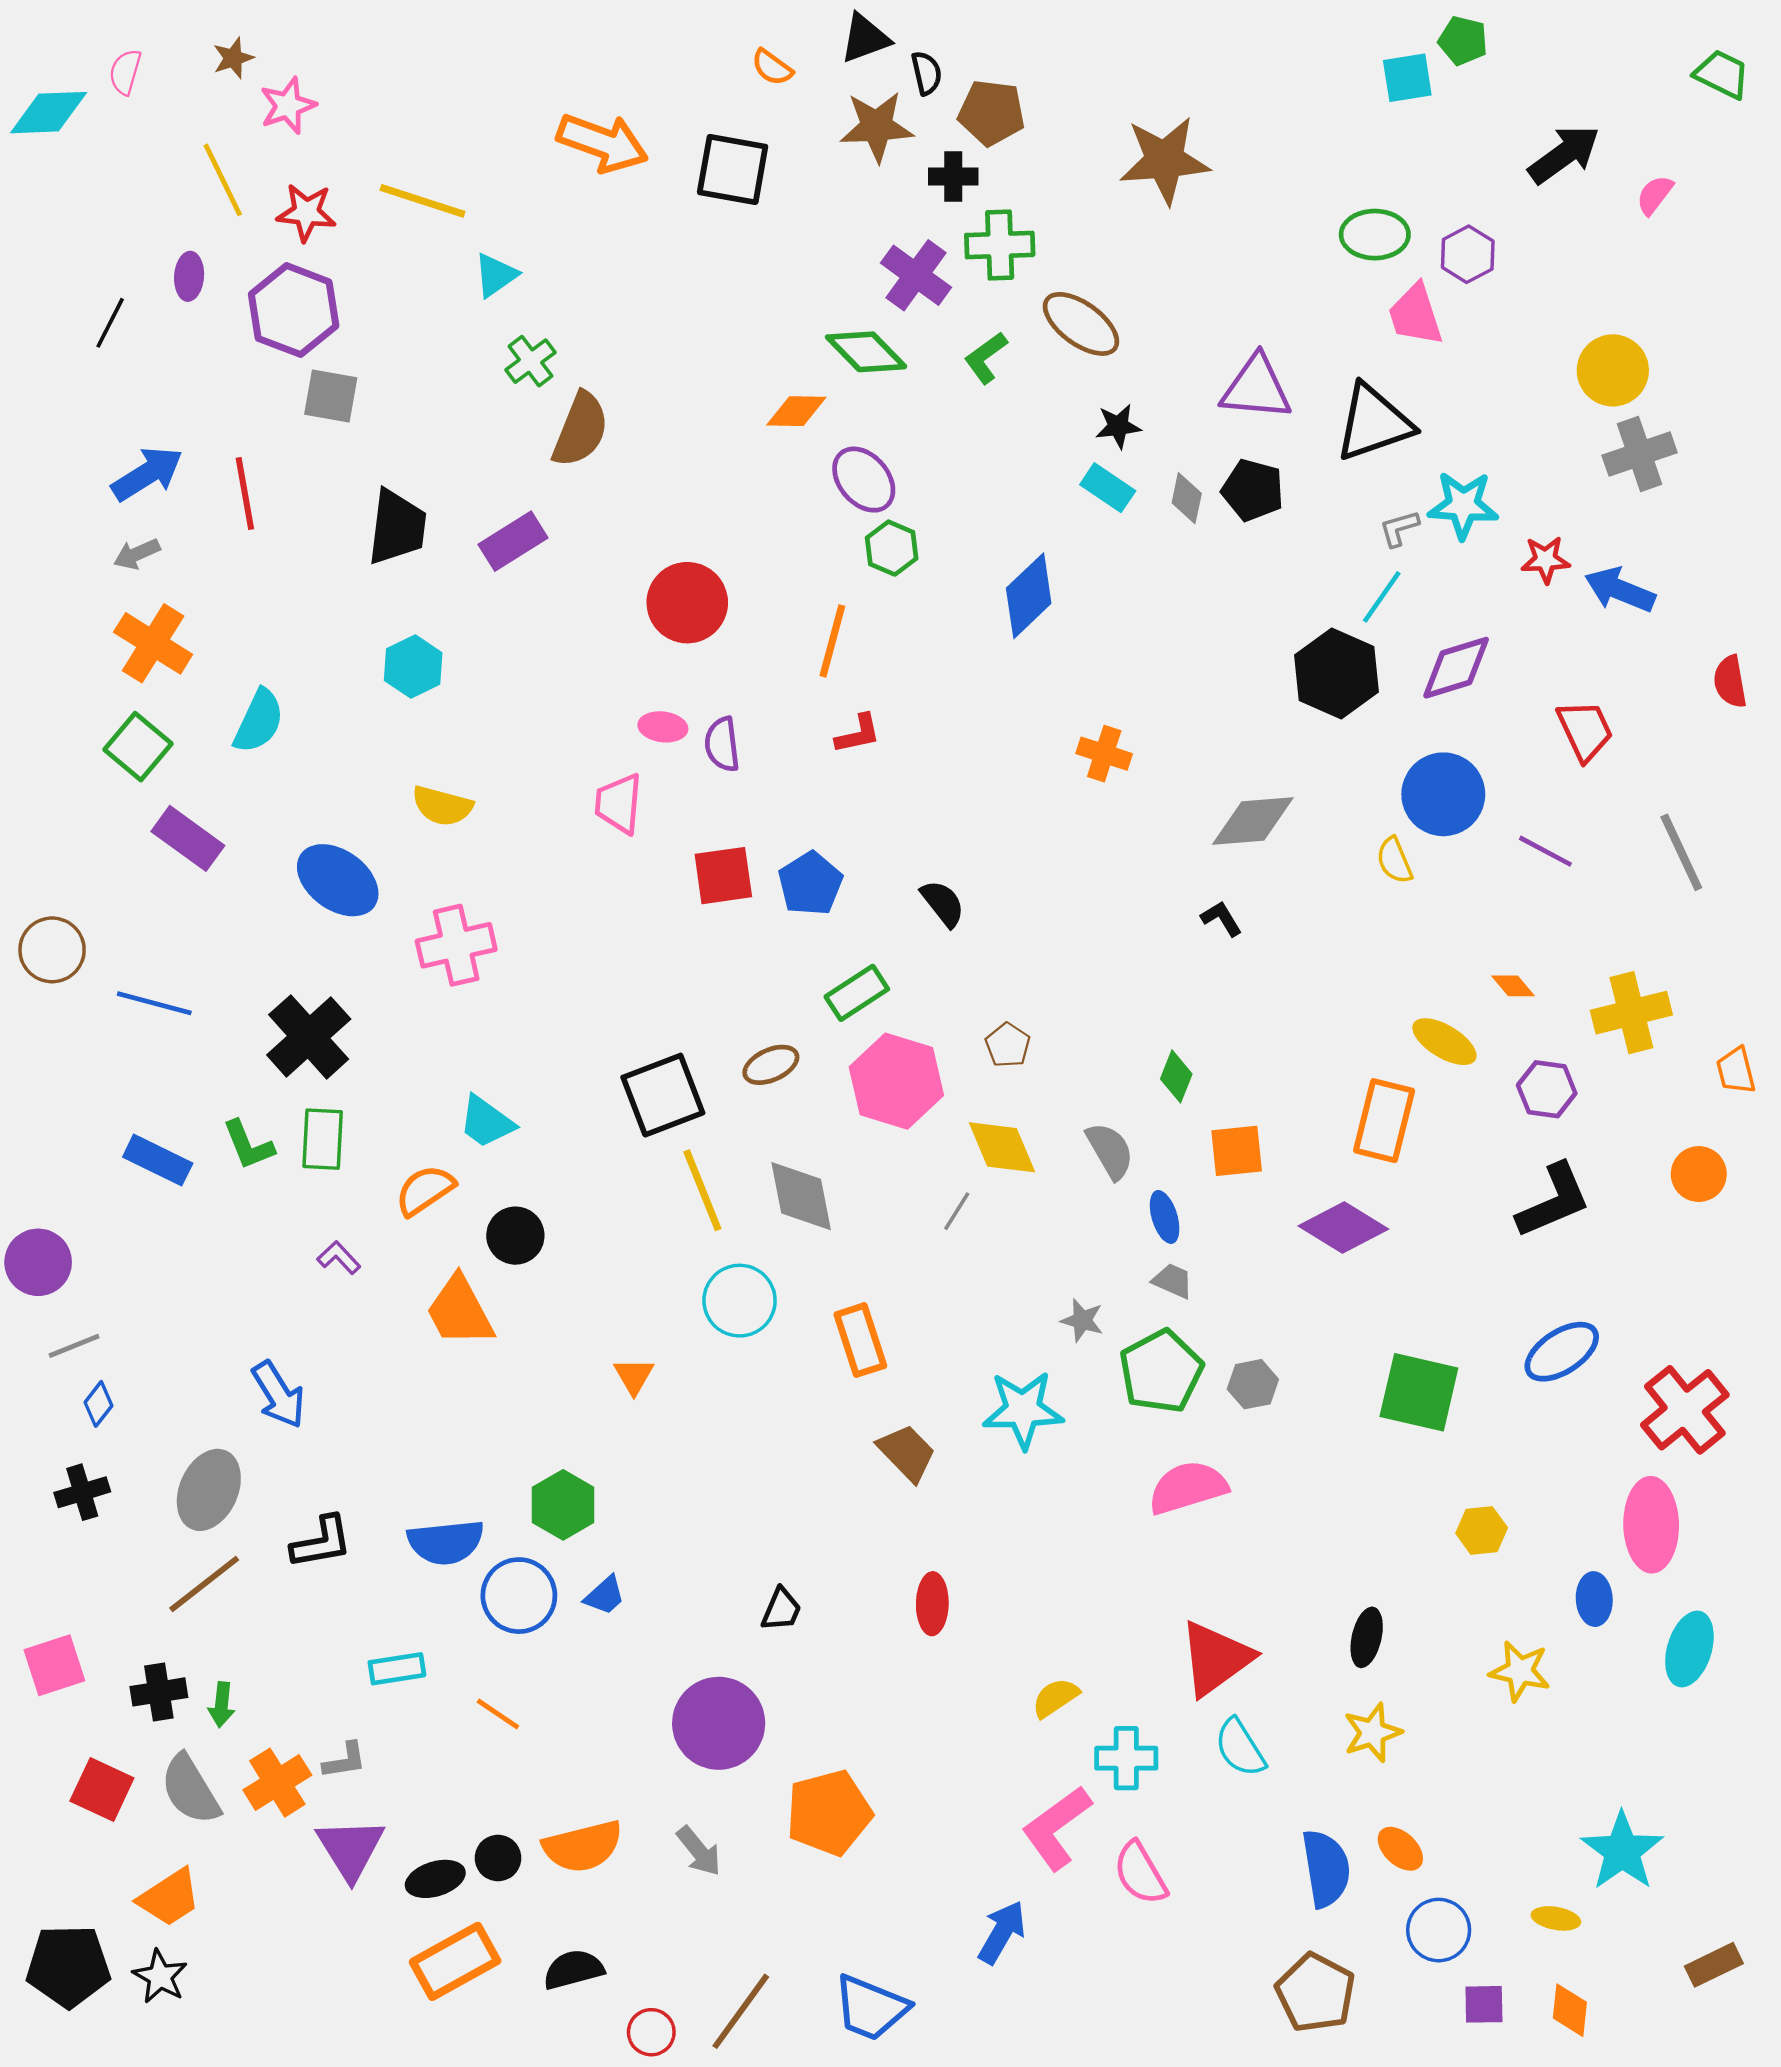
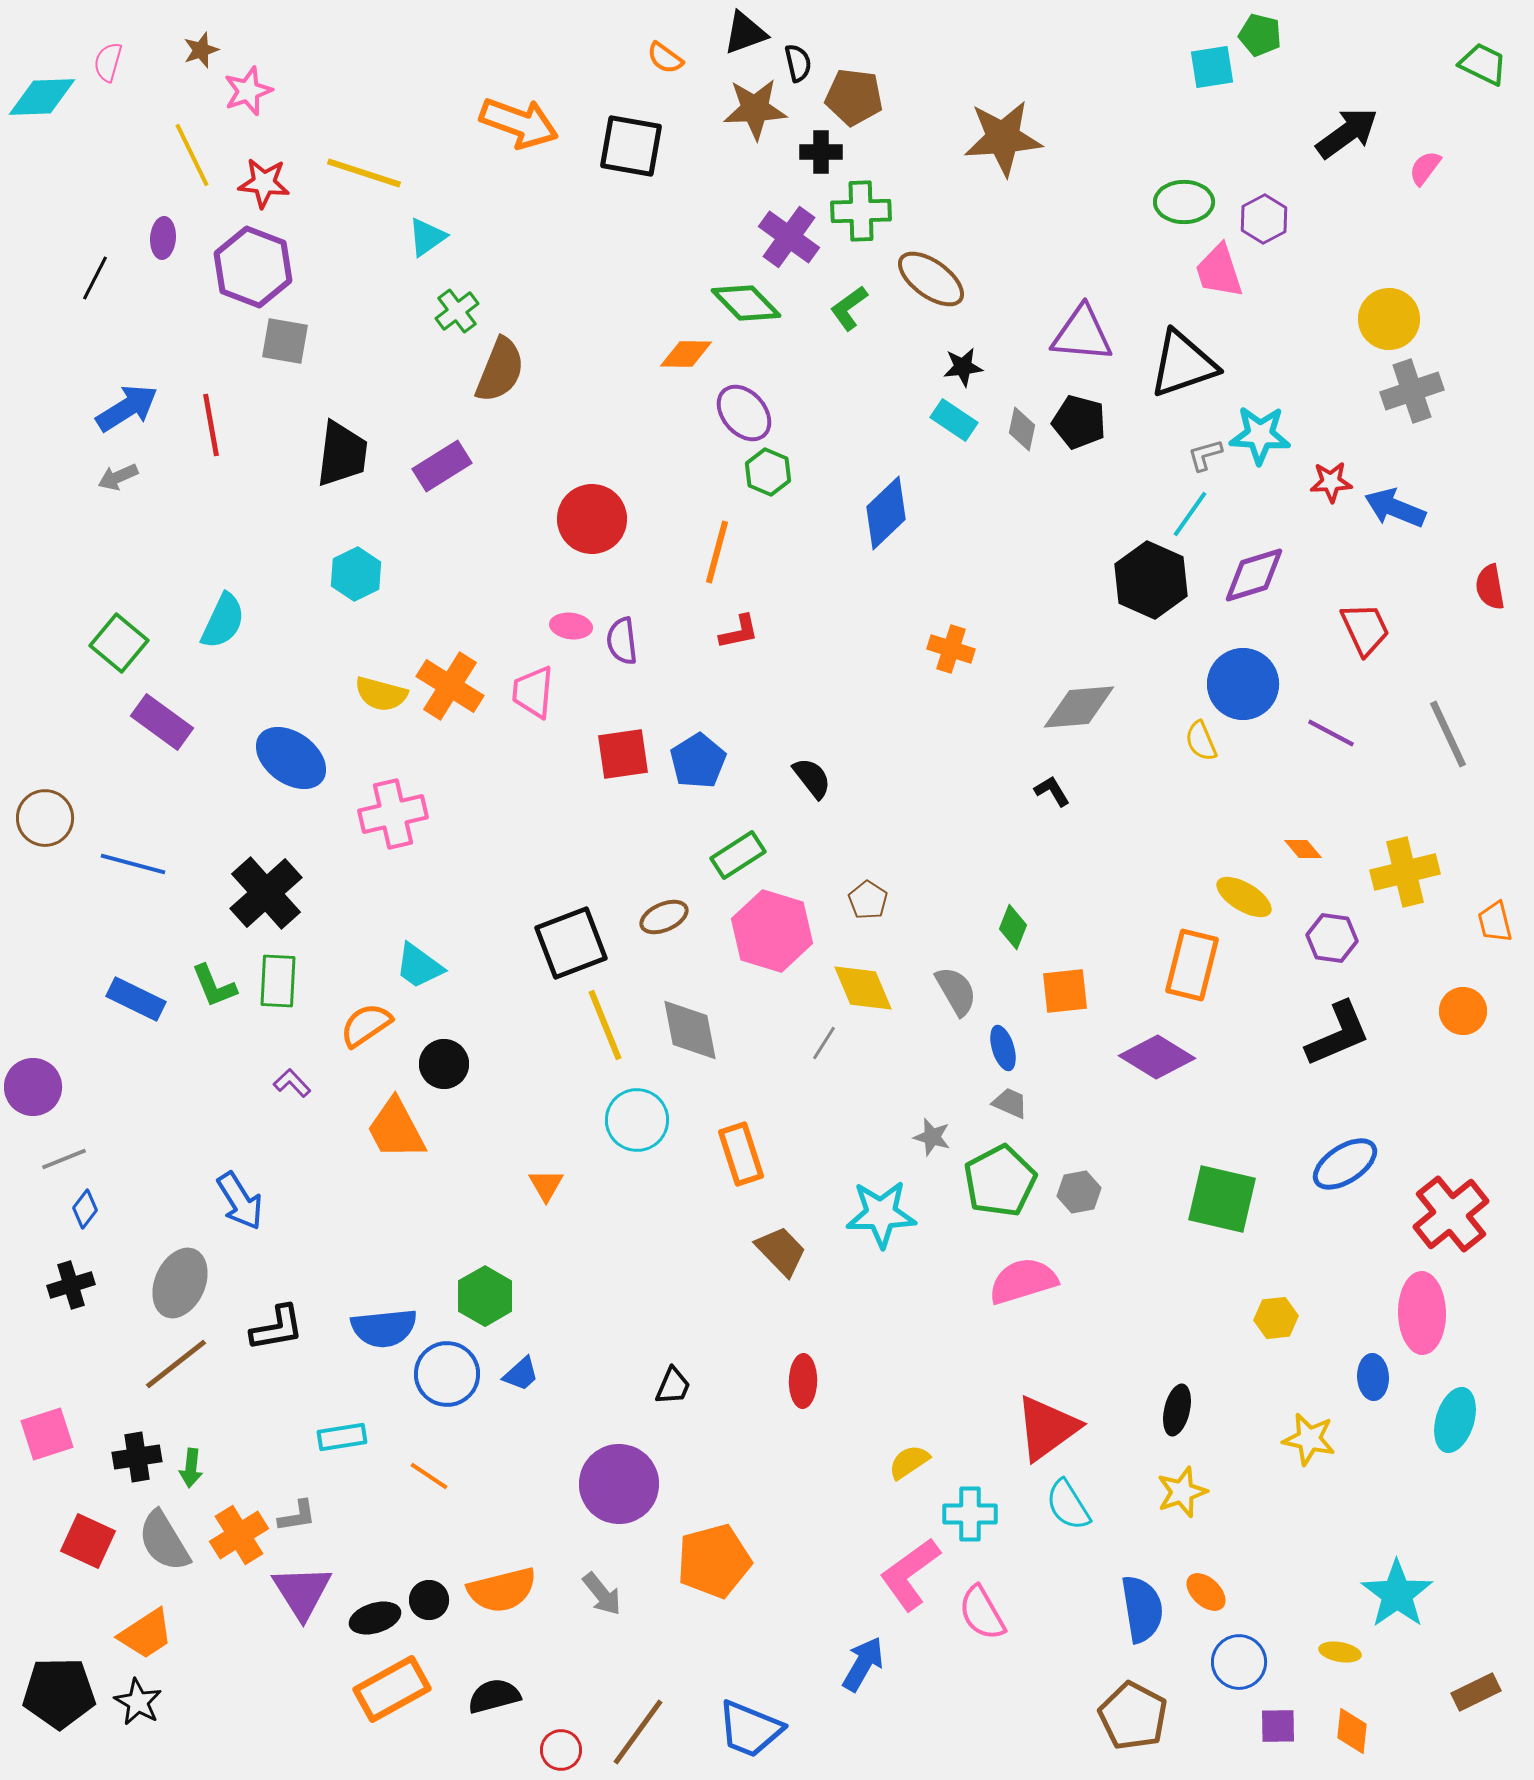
orange cross: (153, 643) -> (450, 686), moved

